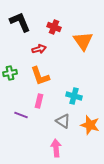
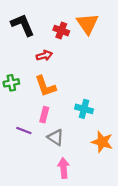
orange triangle: (83, 41) -> (87, 24), moved
gray triangle: (63, 121) -> (56, 137), moved

